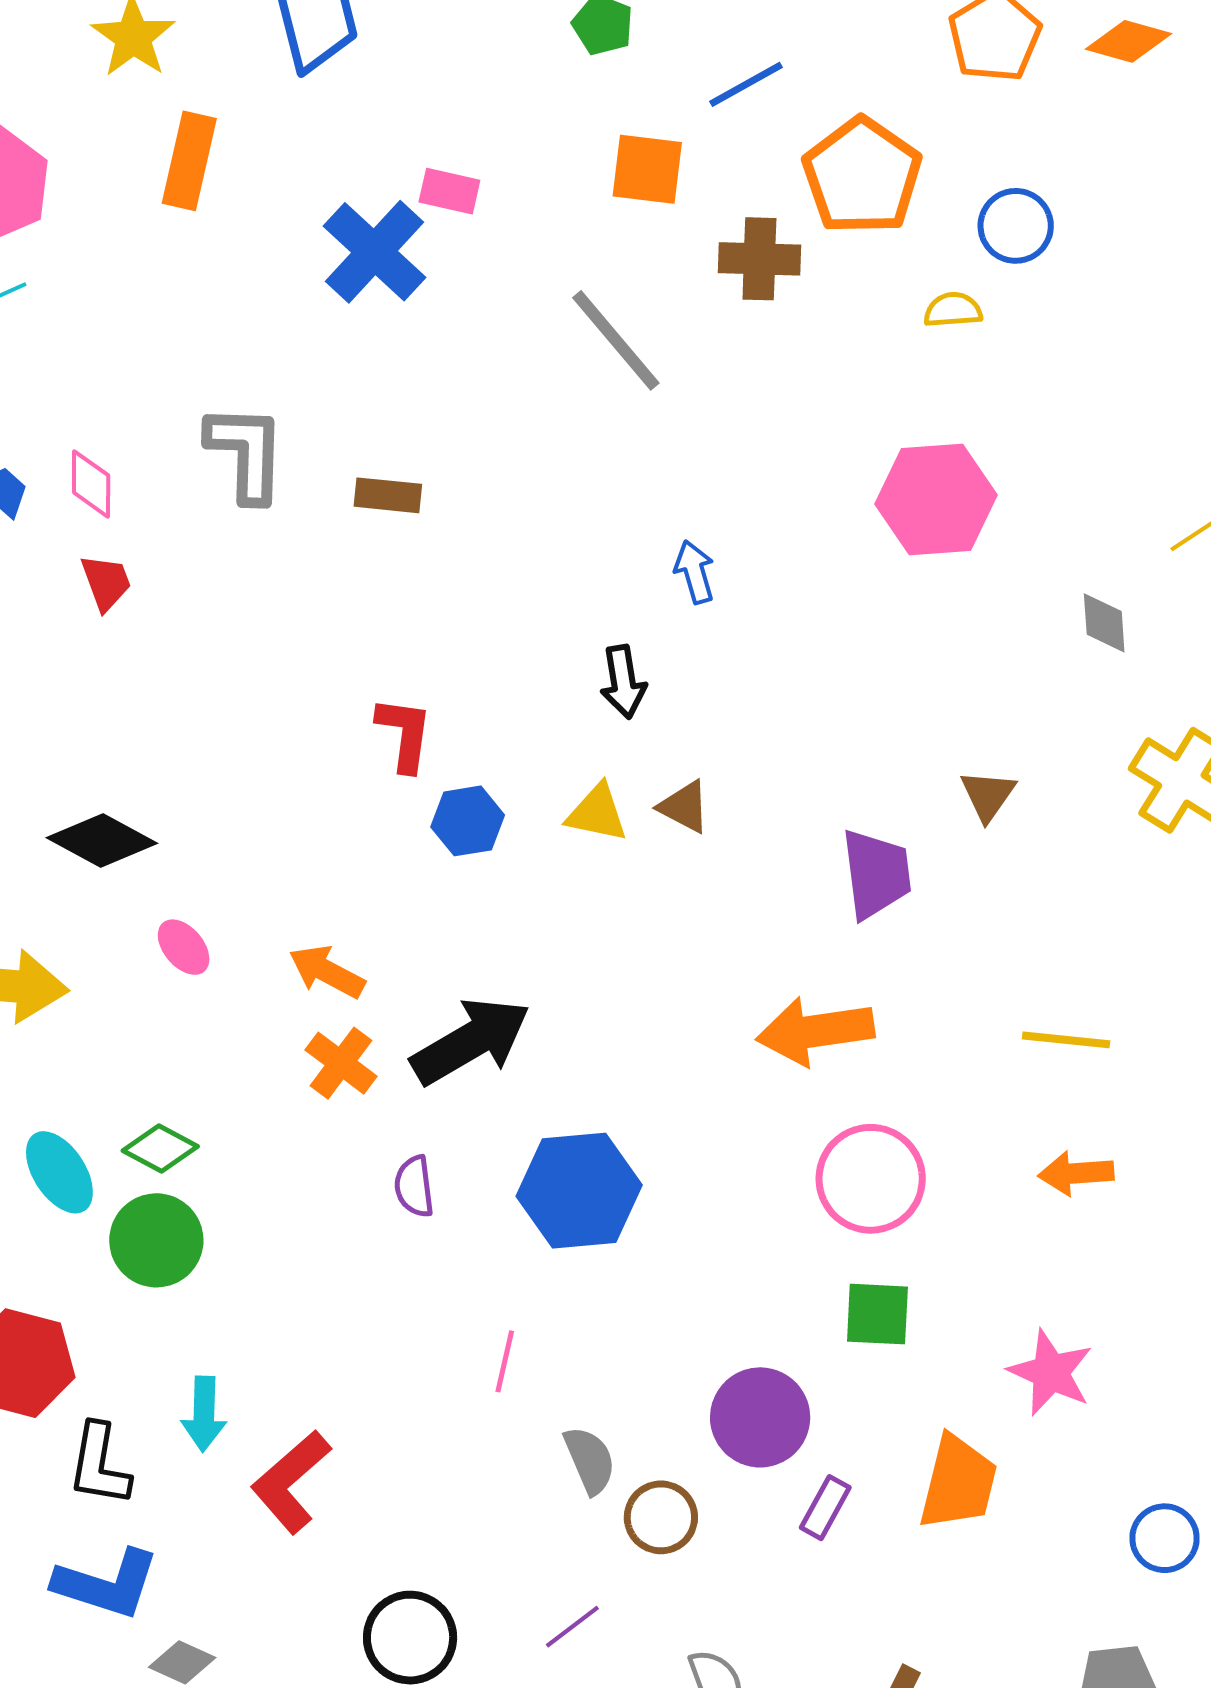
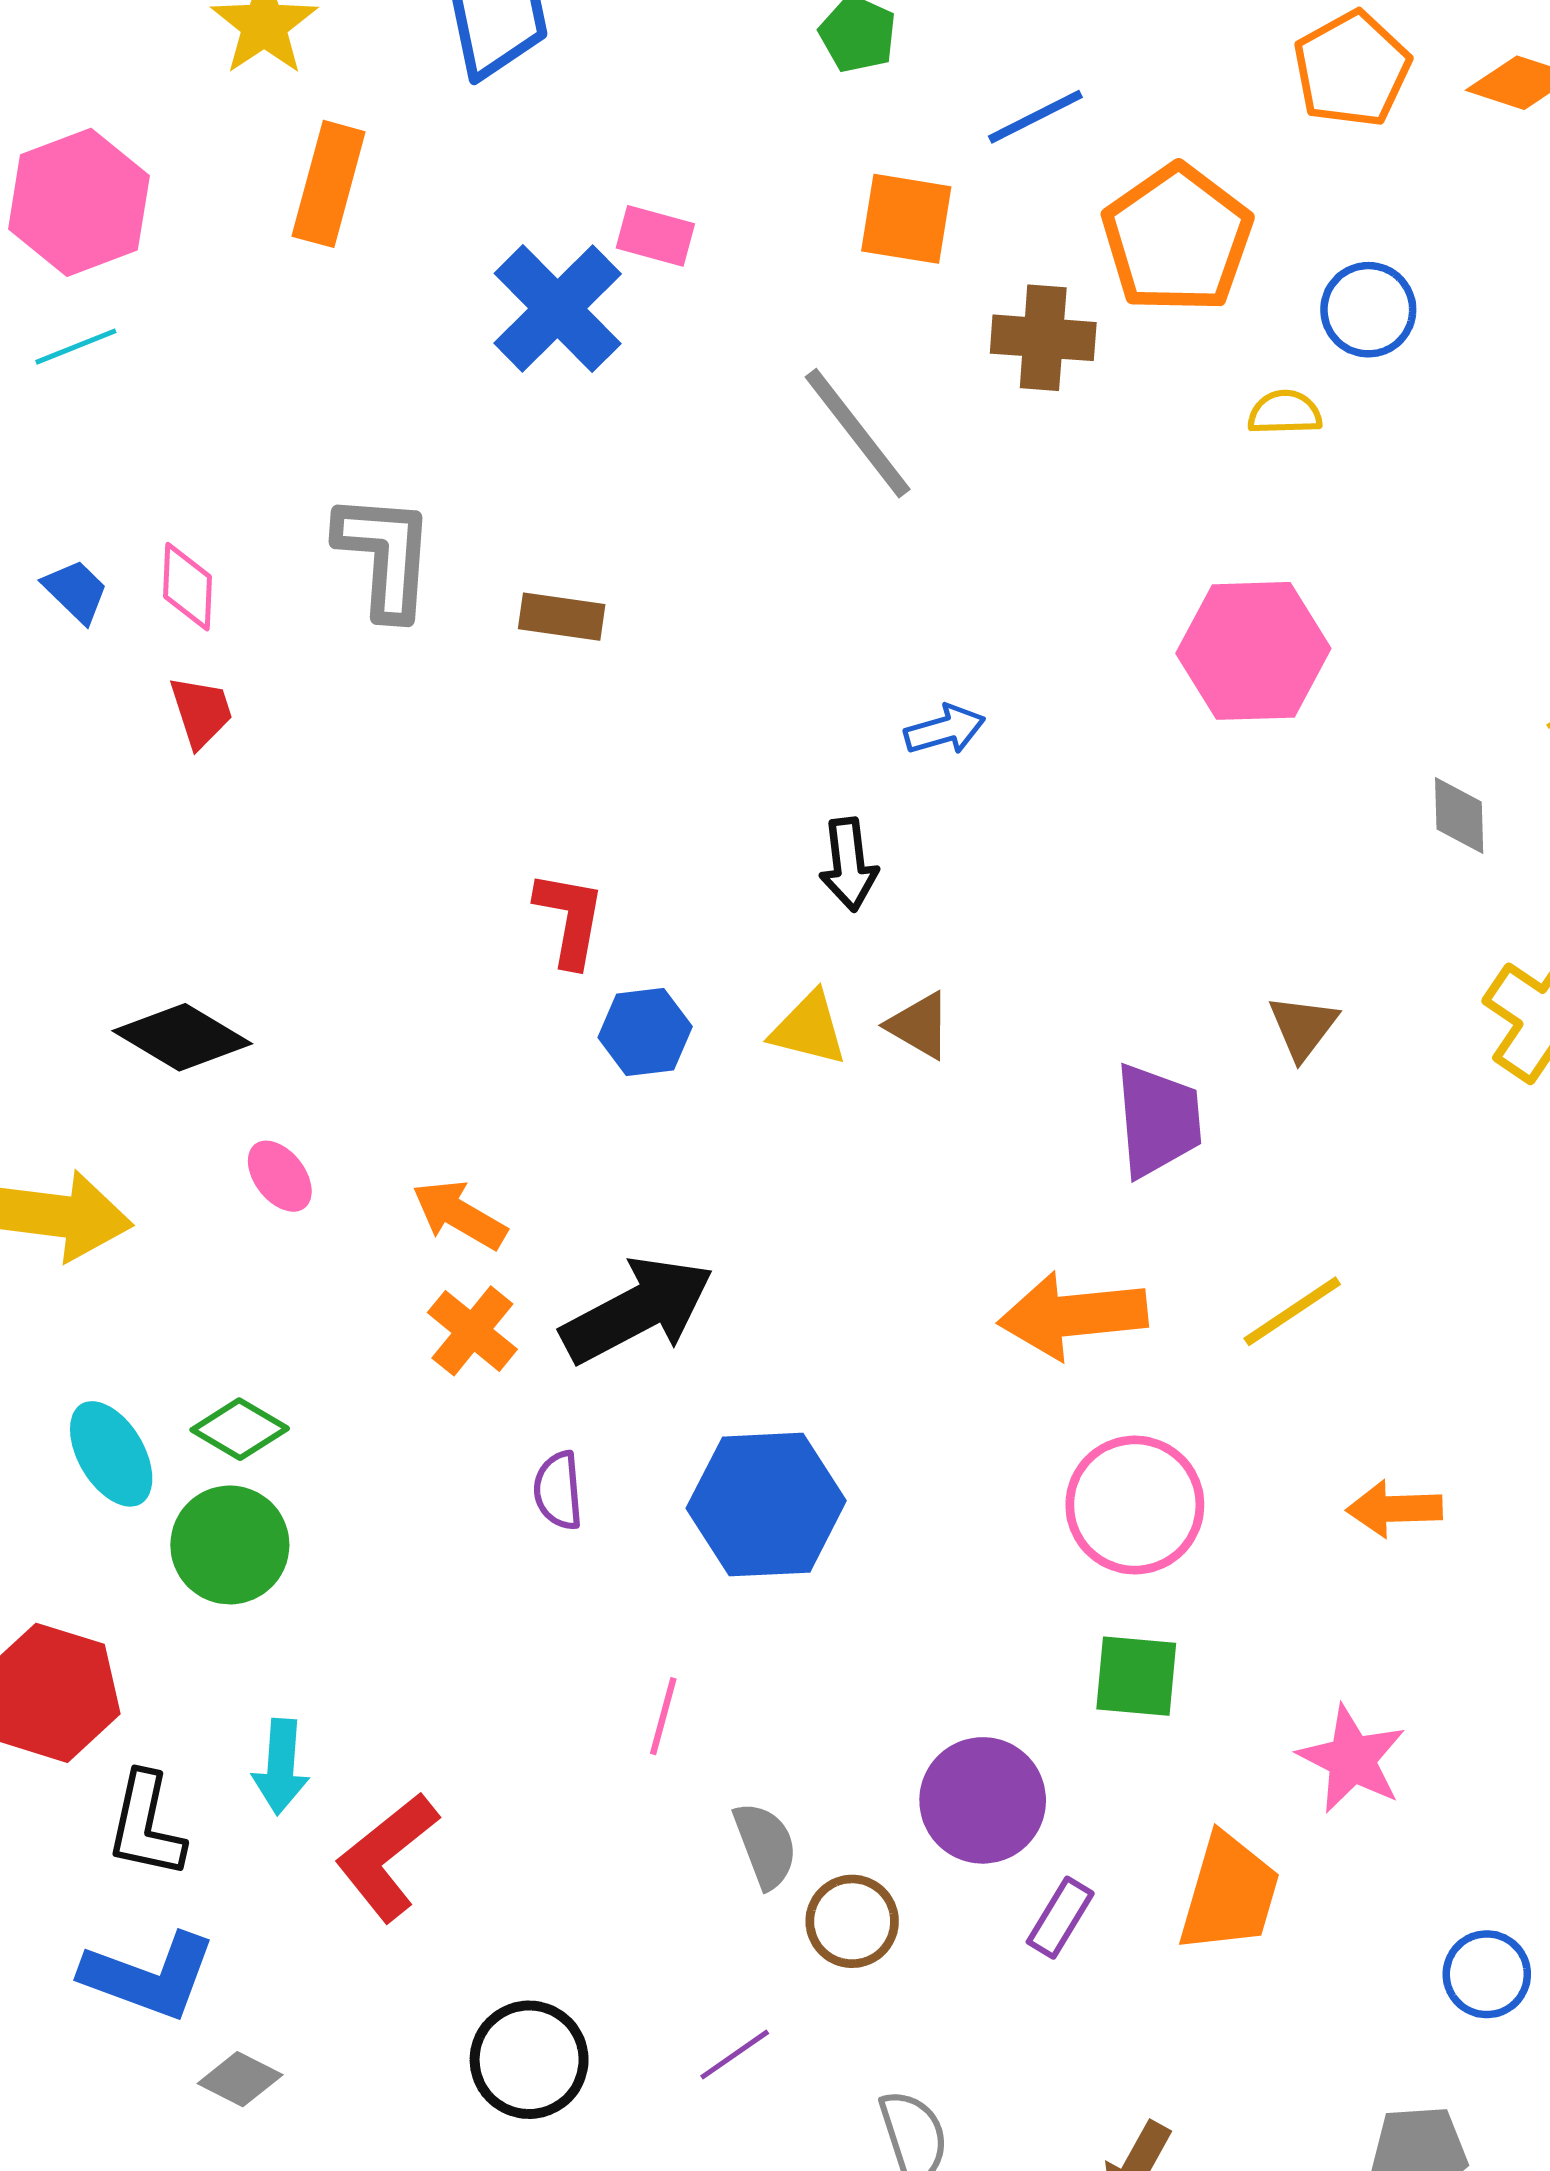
blue arrow: (695, 572) -> (945, 730), turned 88
yellow line: (1066, 1040) -> (1292, 1311), moved, turned -42

